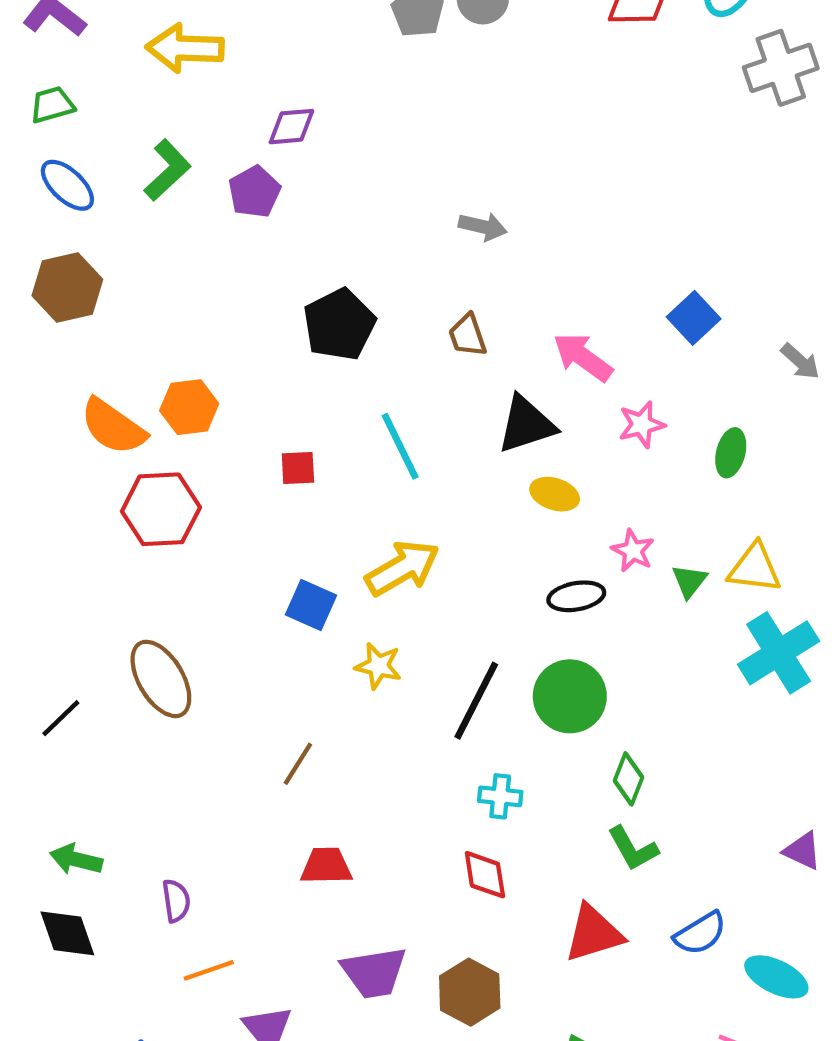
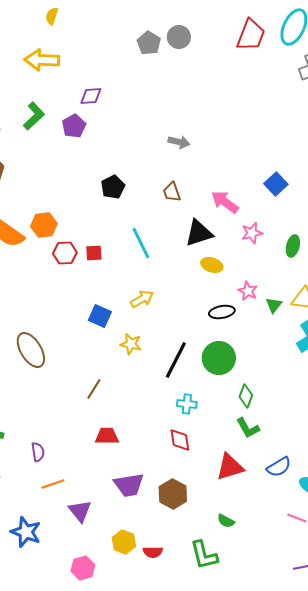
black pentagon: (339, 324) -> (113, 187), size x0.7
red hexagon: (161, 509) -> (65, 253), moved, size x0.7
yellow arrow: (402, 568) -> (142, 299), size x0.7

